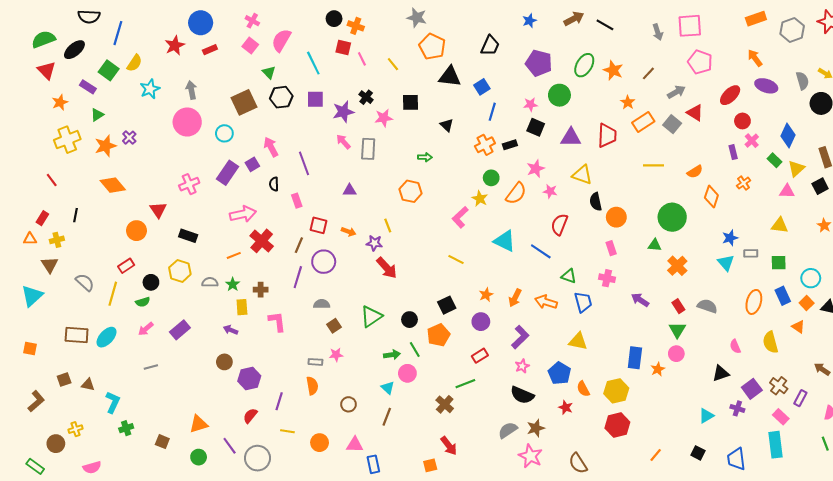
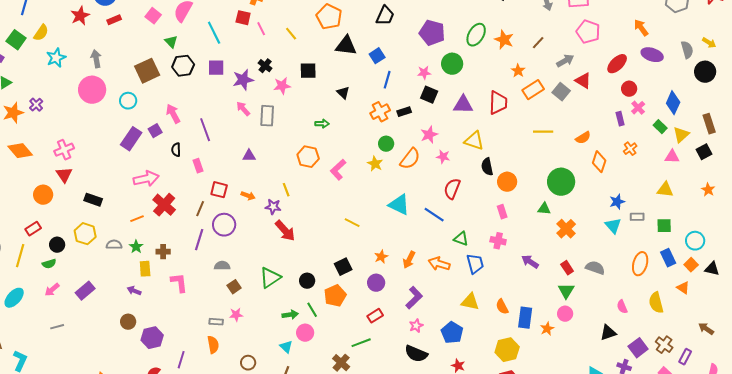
pink cross: (189, 184) -> (64, 150), moved
pink L-shape: (460, 217) -> (338, 170), moved
orange semicircle: (583, 389) -> (502, 307), moved

